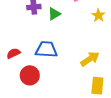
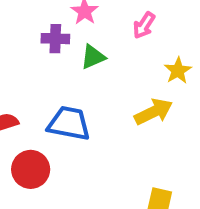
yellow arrow: (90, 59) -> (154, 112), moved

